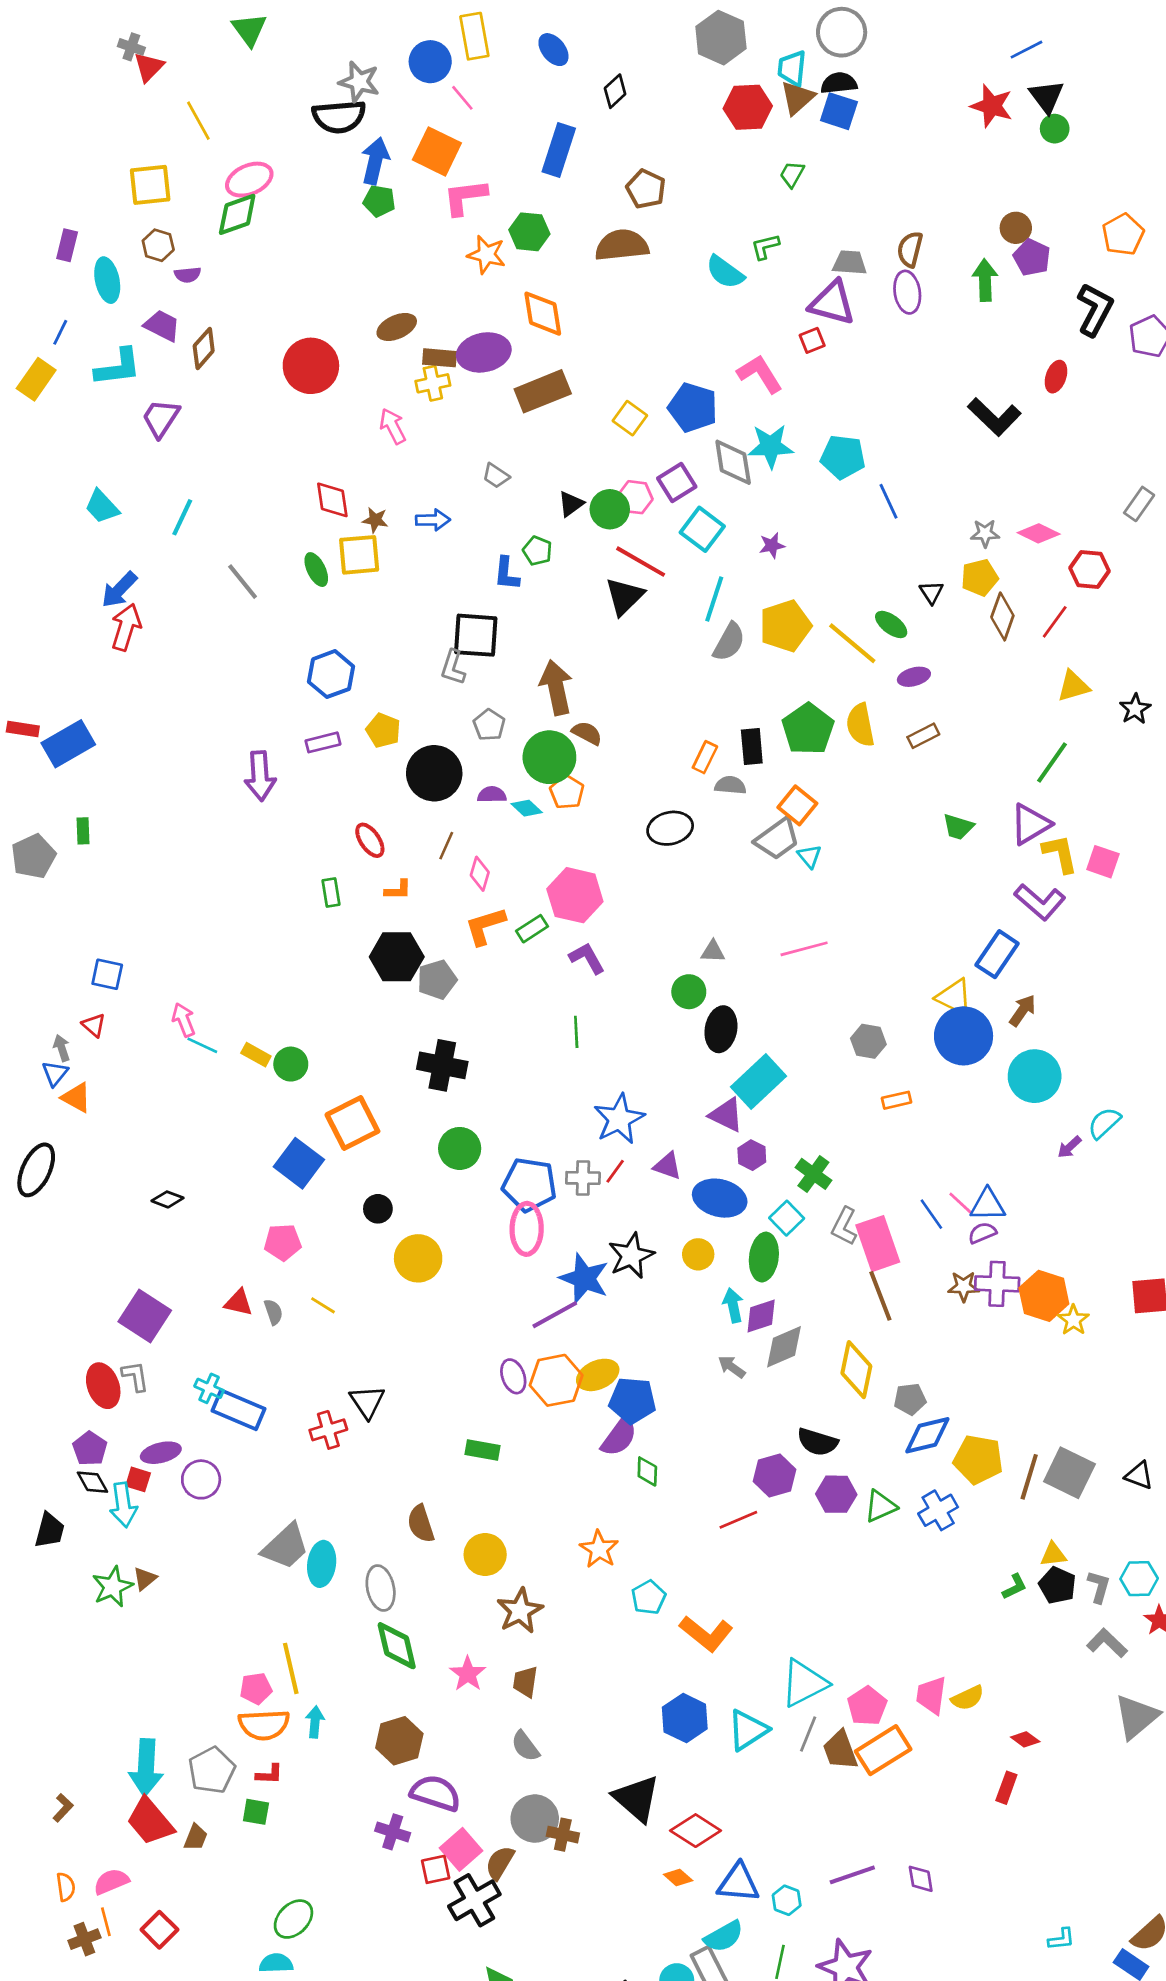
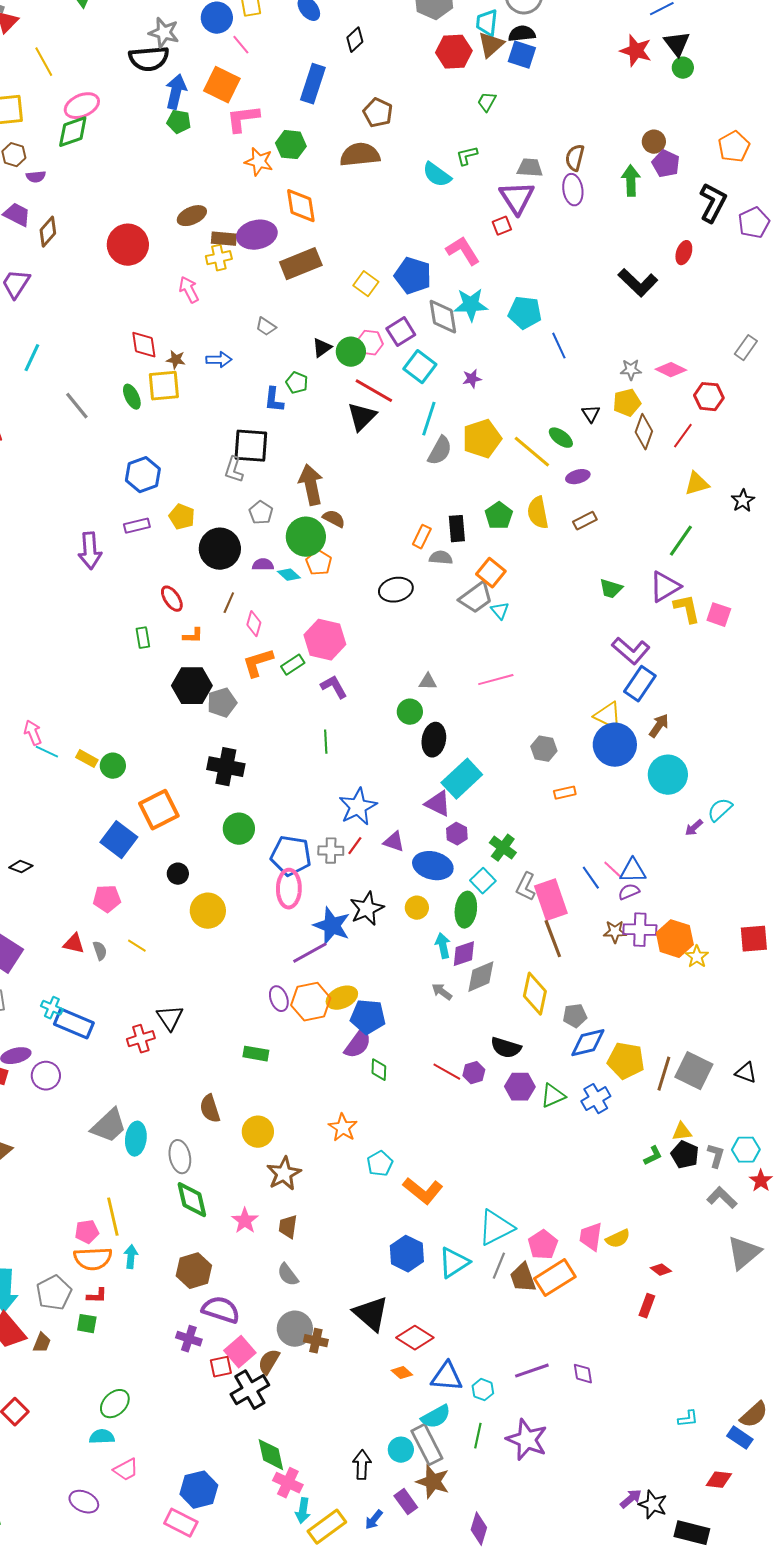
purple triangle: (832, 303) -> (517, 198), turned 42
green pentagon: (808, 729) -> (499, 516), size x0.7
purple L-shape: (1040, 902) -> (631, 651), moved
purple hexagon: (775, 1475) -> (474, 1073), size x0.7
red line: (738, 1520) -> (447, 1072), moved, turned 52

